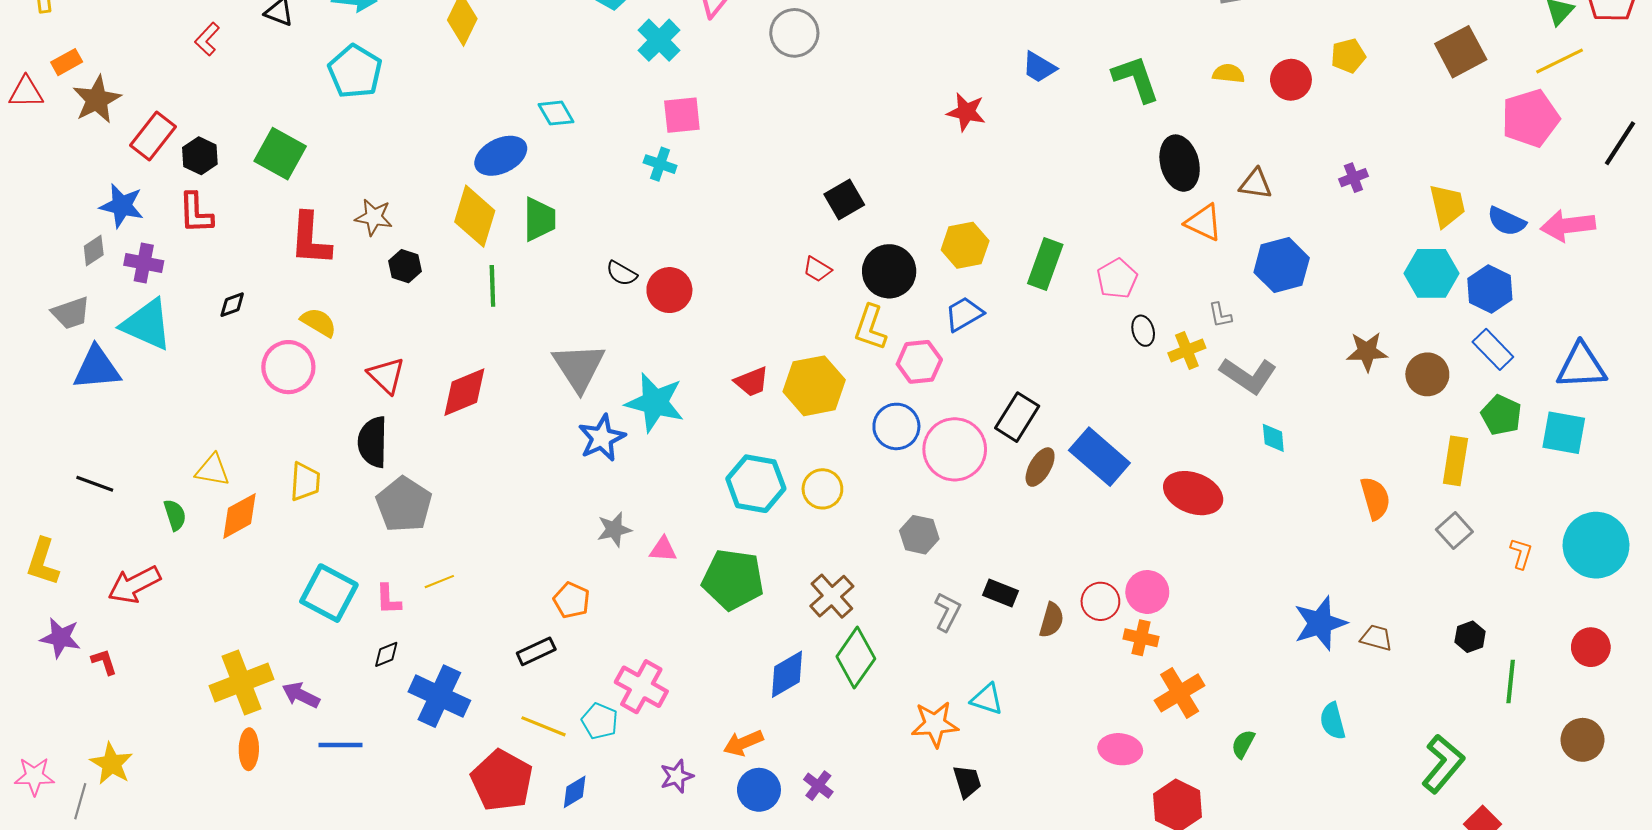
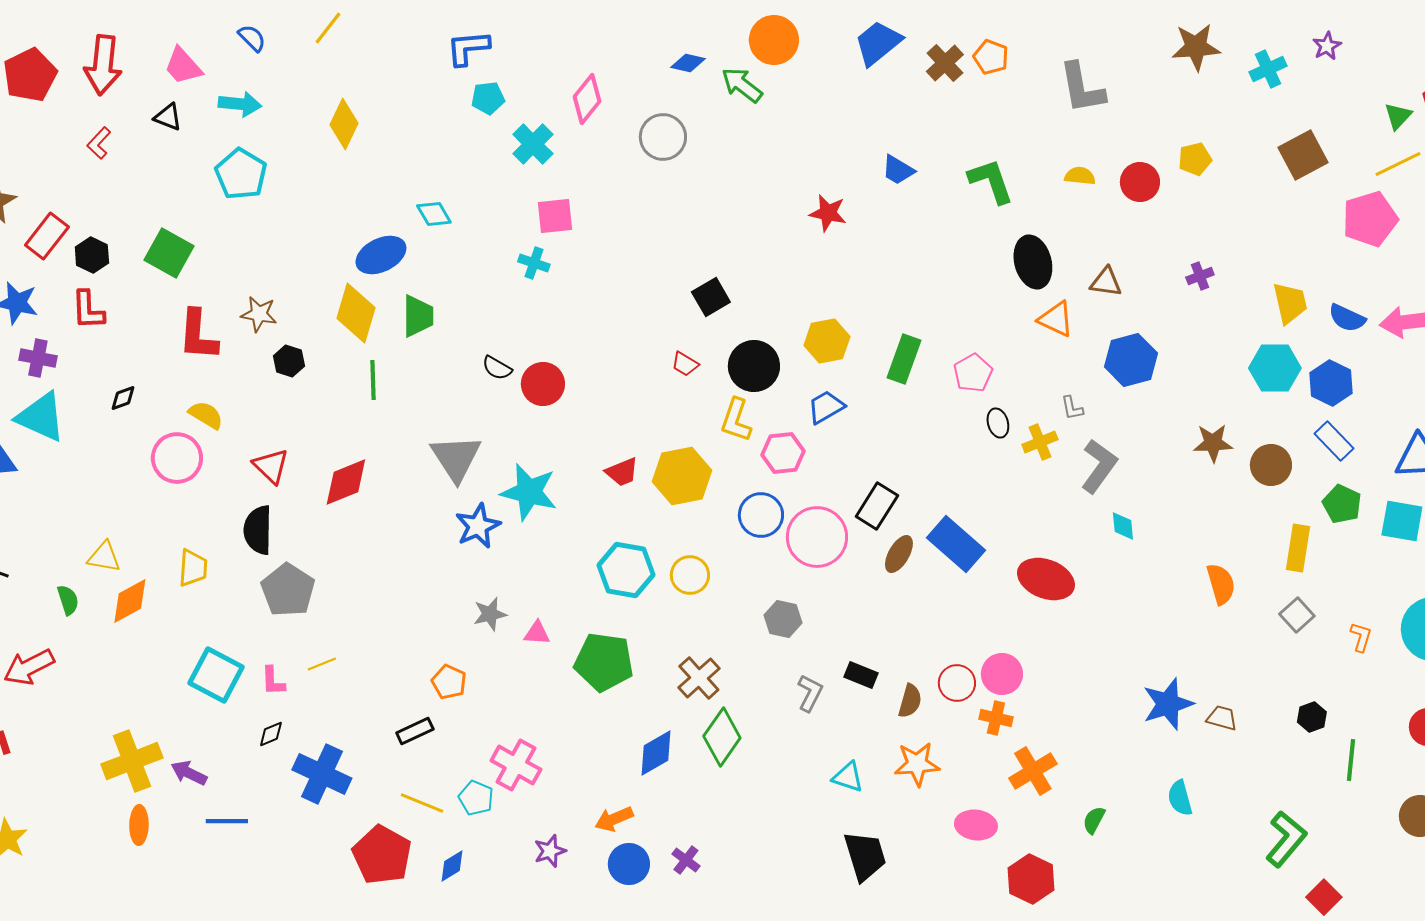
gray L-shape: (1248, 375) -> (1099, 466), turned -88
orange star: (935, 724) -> (917, 764), moved
black trapezoid: (967, 781) -> (865, 856), moved, size x1.6

